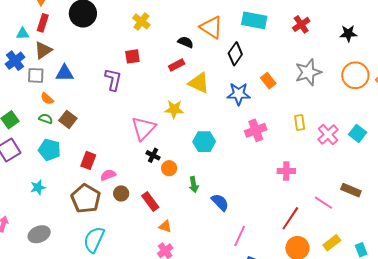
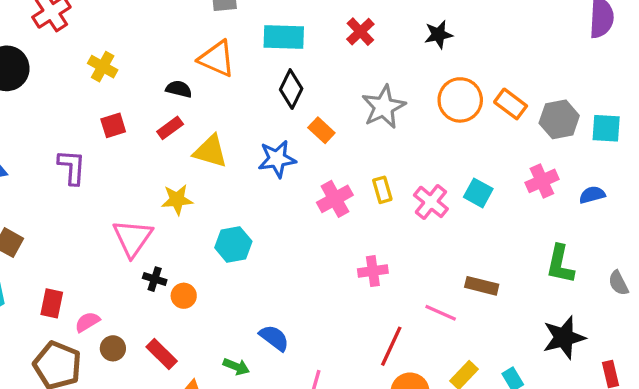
black diamond: (235, 54) -> (291, 89), moved
red square: (132, 56) -> (113, 125), moved
pink cross: (256, 130) -> (335, 199), moved
green arrow: (194, 185) -> (236, 367), moved, turned -49

